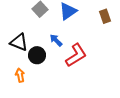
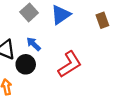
blue arrow: (56, 40) -> (34, 44), moved

